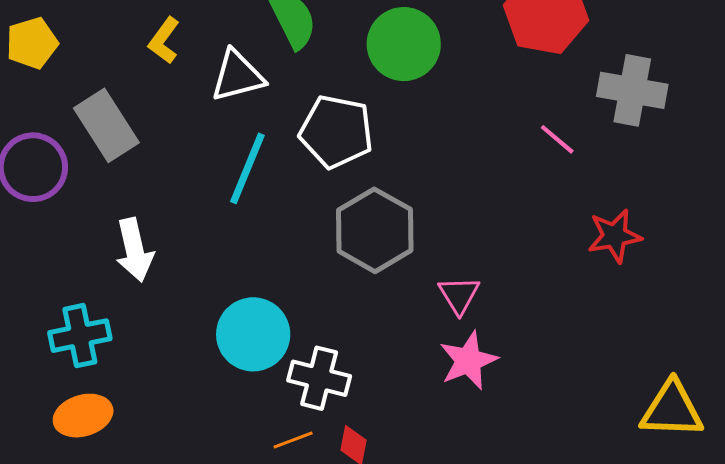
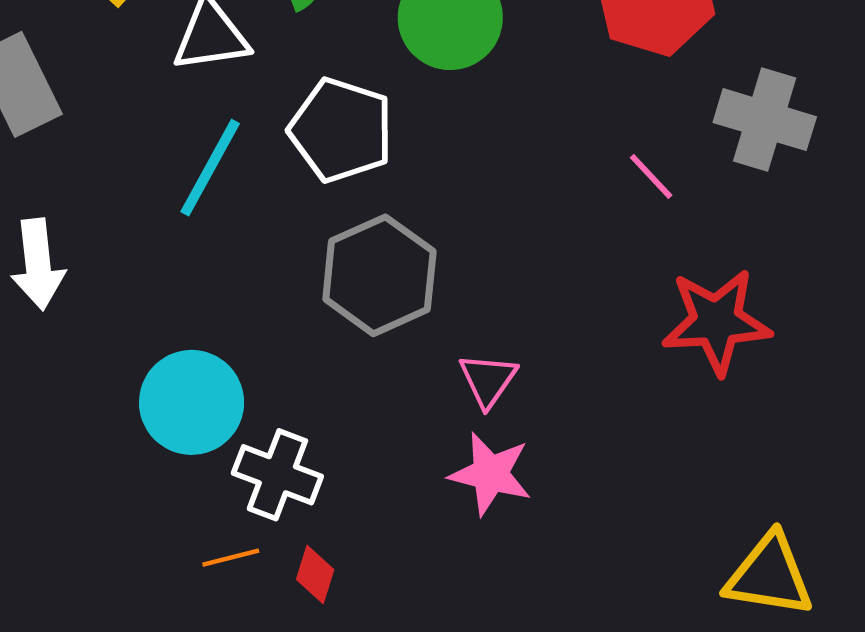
red star: (615, 236) -> (716, 322), size x1.4
pink star: (468, 361) -> (490, 474), turned 30

